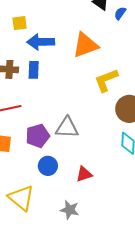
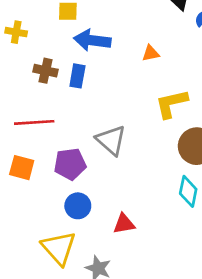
orange triangle: (85, 45) -> (151, 53), size x0.5
gray triangle: (67, 128) -> (111, 140), moved, turned 30
yellow triangle: (21, 198) -> (59, 248), moved

